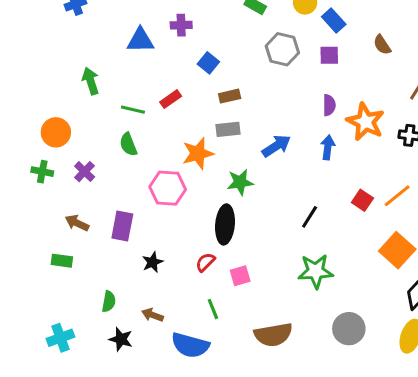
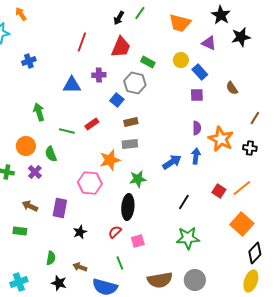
gray hexagon: (282, 49) -> (135, 83), moved
orange circle: (56, 132) -> (26, 146), moved
green semicircle: (128, 144) -> (51, 154), moved
blue arrow: (276, 146) -> (172, 162), moved
gray circle: (349, 329) -> (195, 280), moved

